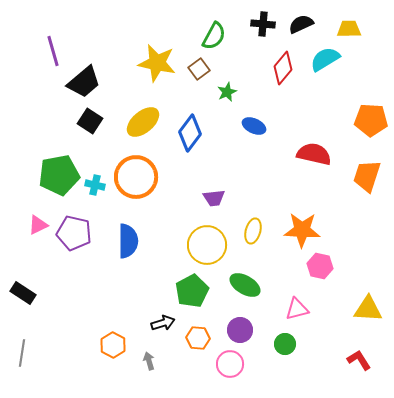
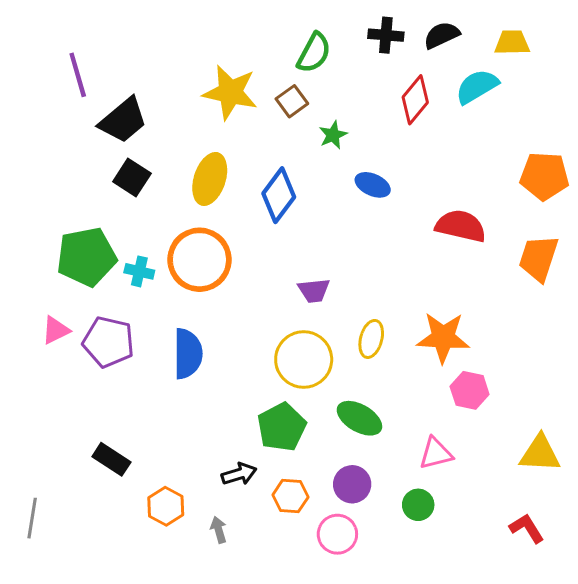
yellow ellipse: (143, 122) -> (210, 179), turned -32
black rectangle: (23, 293) -> (111, 459), moved

